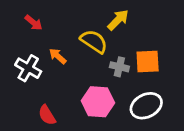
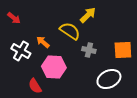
red arrow: (34, 23) -> (14, 18), moved
orange square: (148, 61) -> (123, 50), moved
pink hexagon: (98, 102) -> (54, 67), moved

